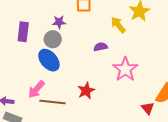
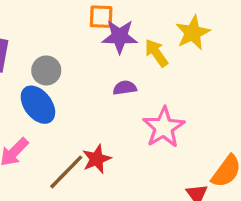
purple star: (59, 22) -> (120, 37), moved, size x1.5
brown line: (53, 102) -> (66, 172), moved, turned -55

